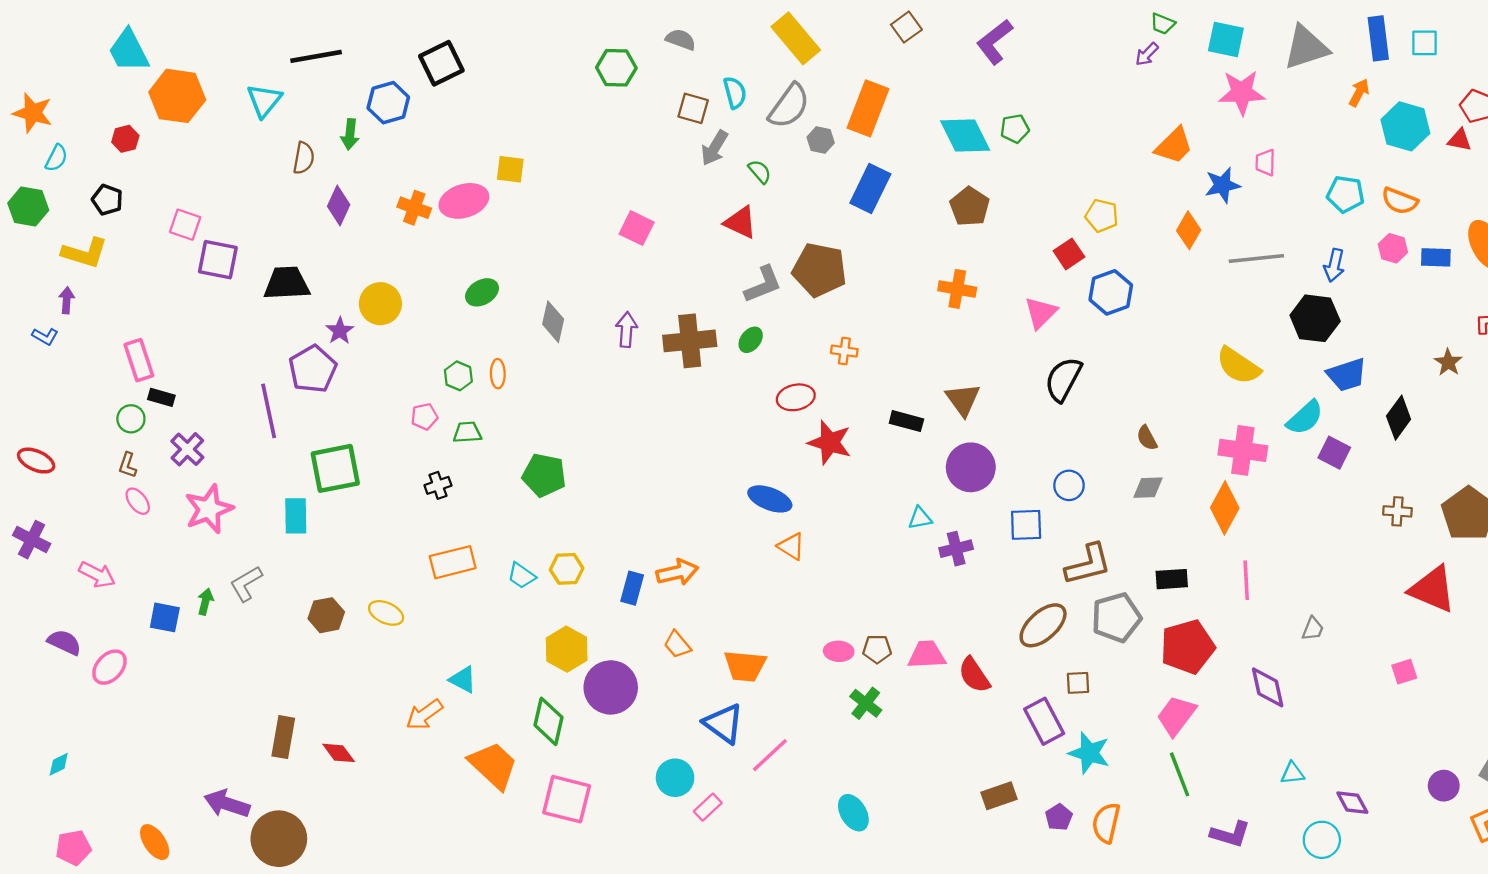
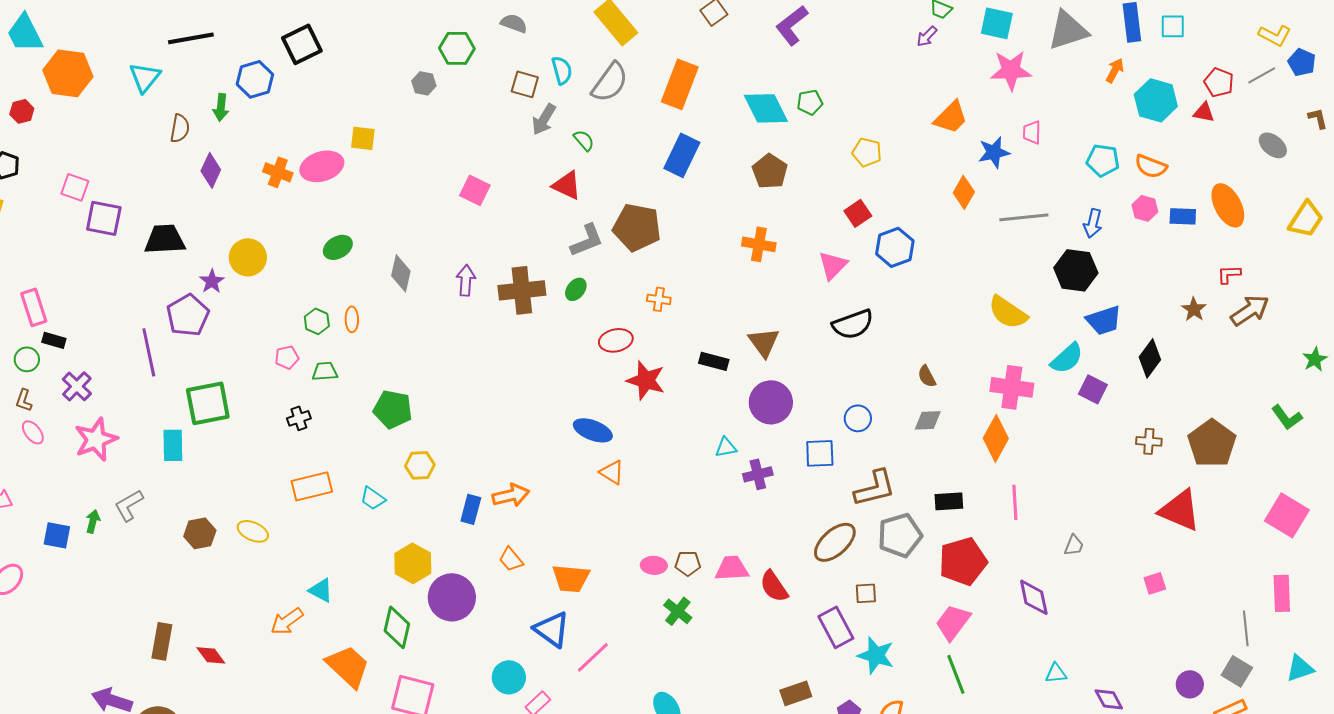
gray hexagon: (821, 140) -> (424, 83), moved
yellow pentagon: (1102, 216) -> (867, 152), moved
black semicircle: (1063, 379) -> (853, 324), turned -138
yellow hexagon: (567, 569) -> (420, 465), moved

